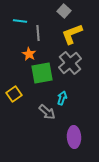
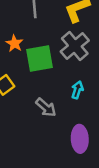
orange star: (29, 54) -> (15, 43), moved
cyan arrow: (62, 98) -> (77, 90), moved

